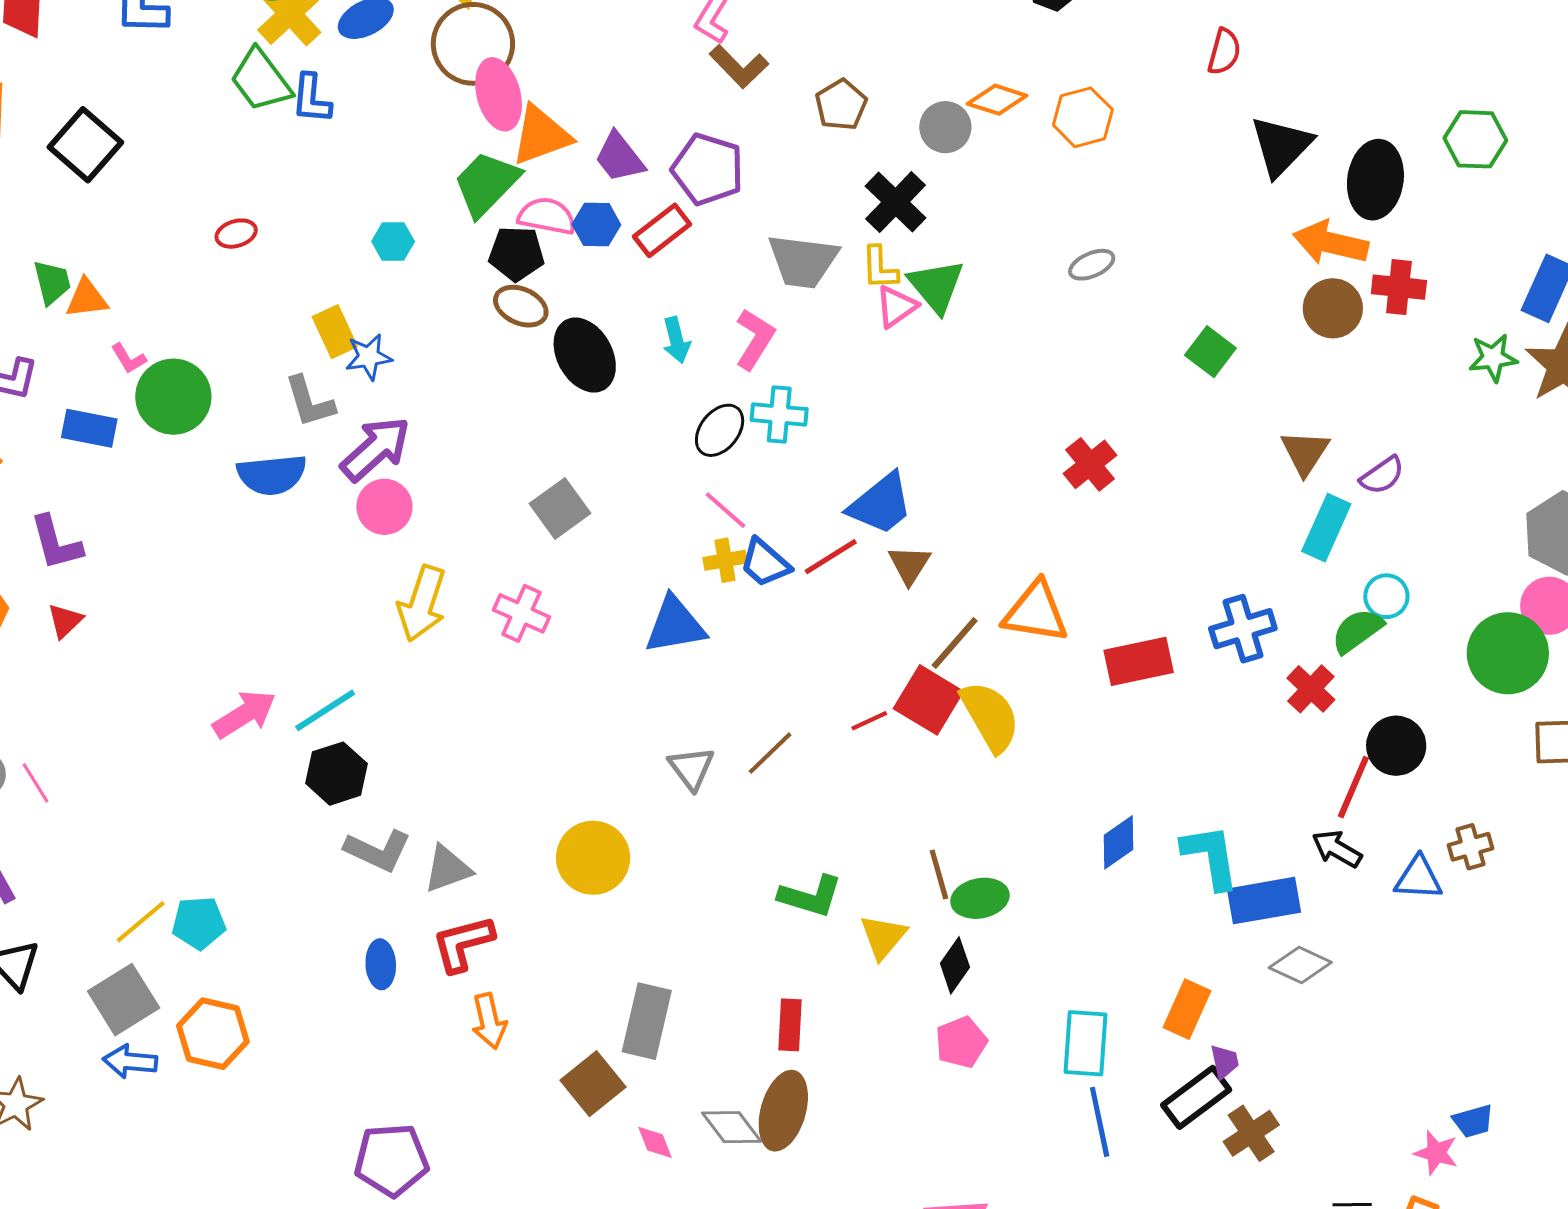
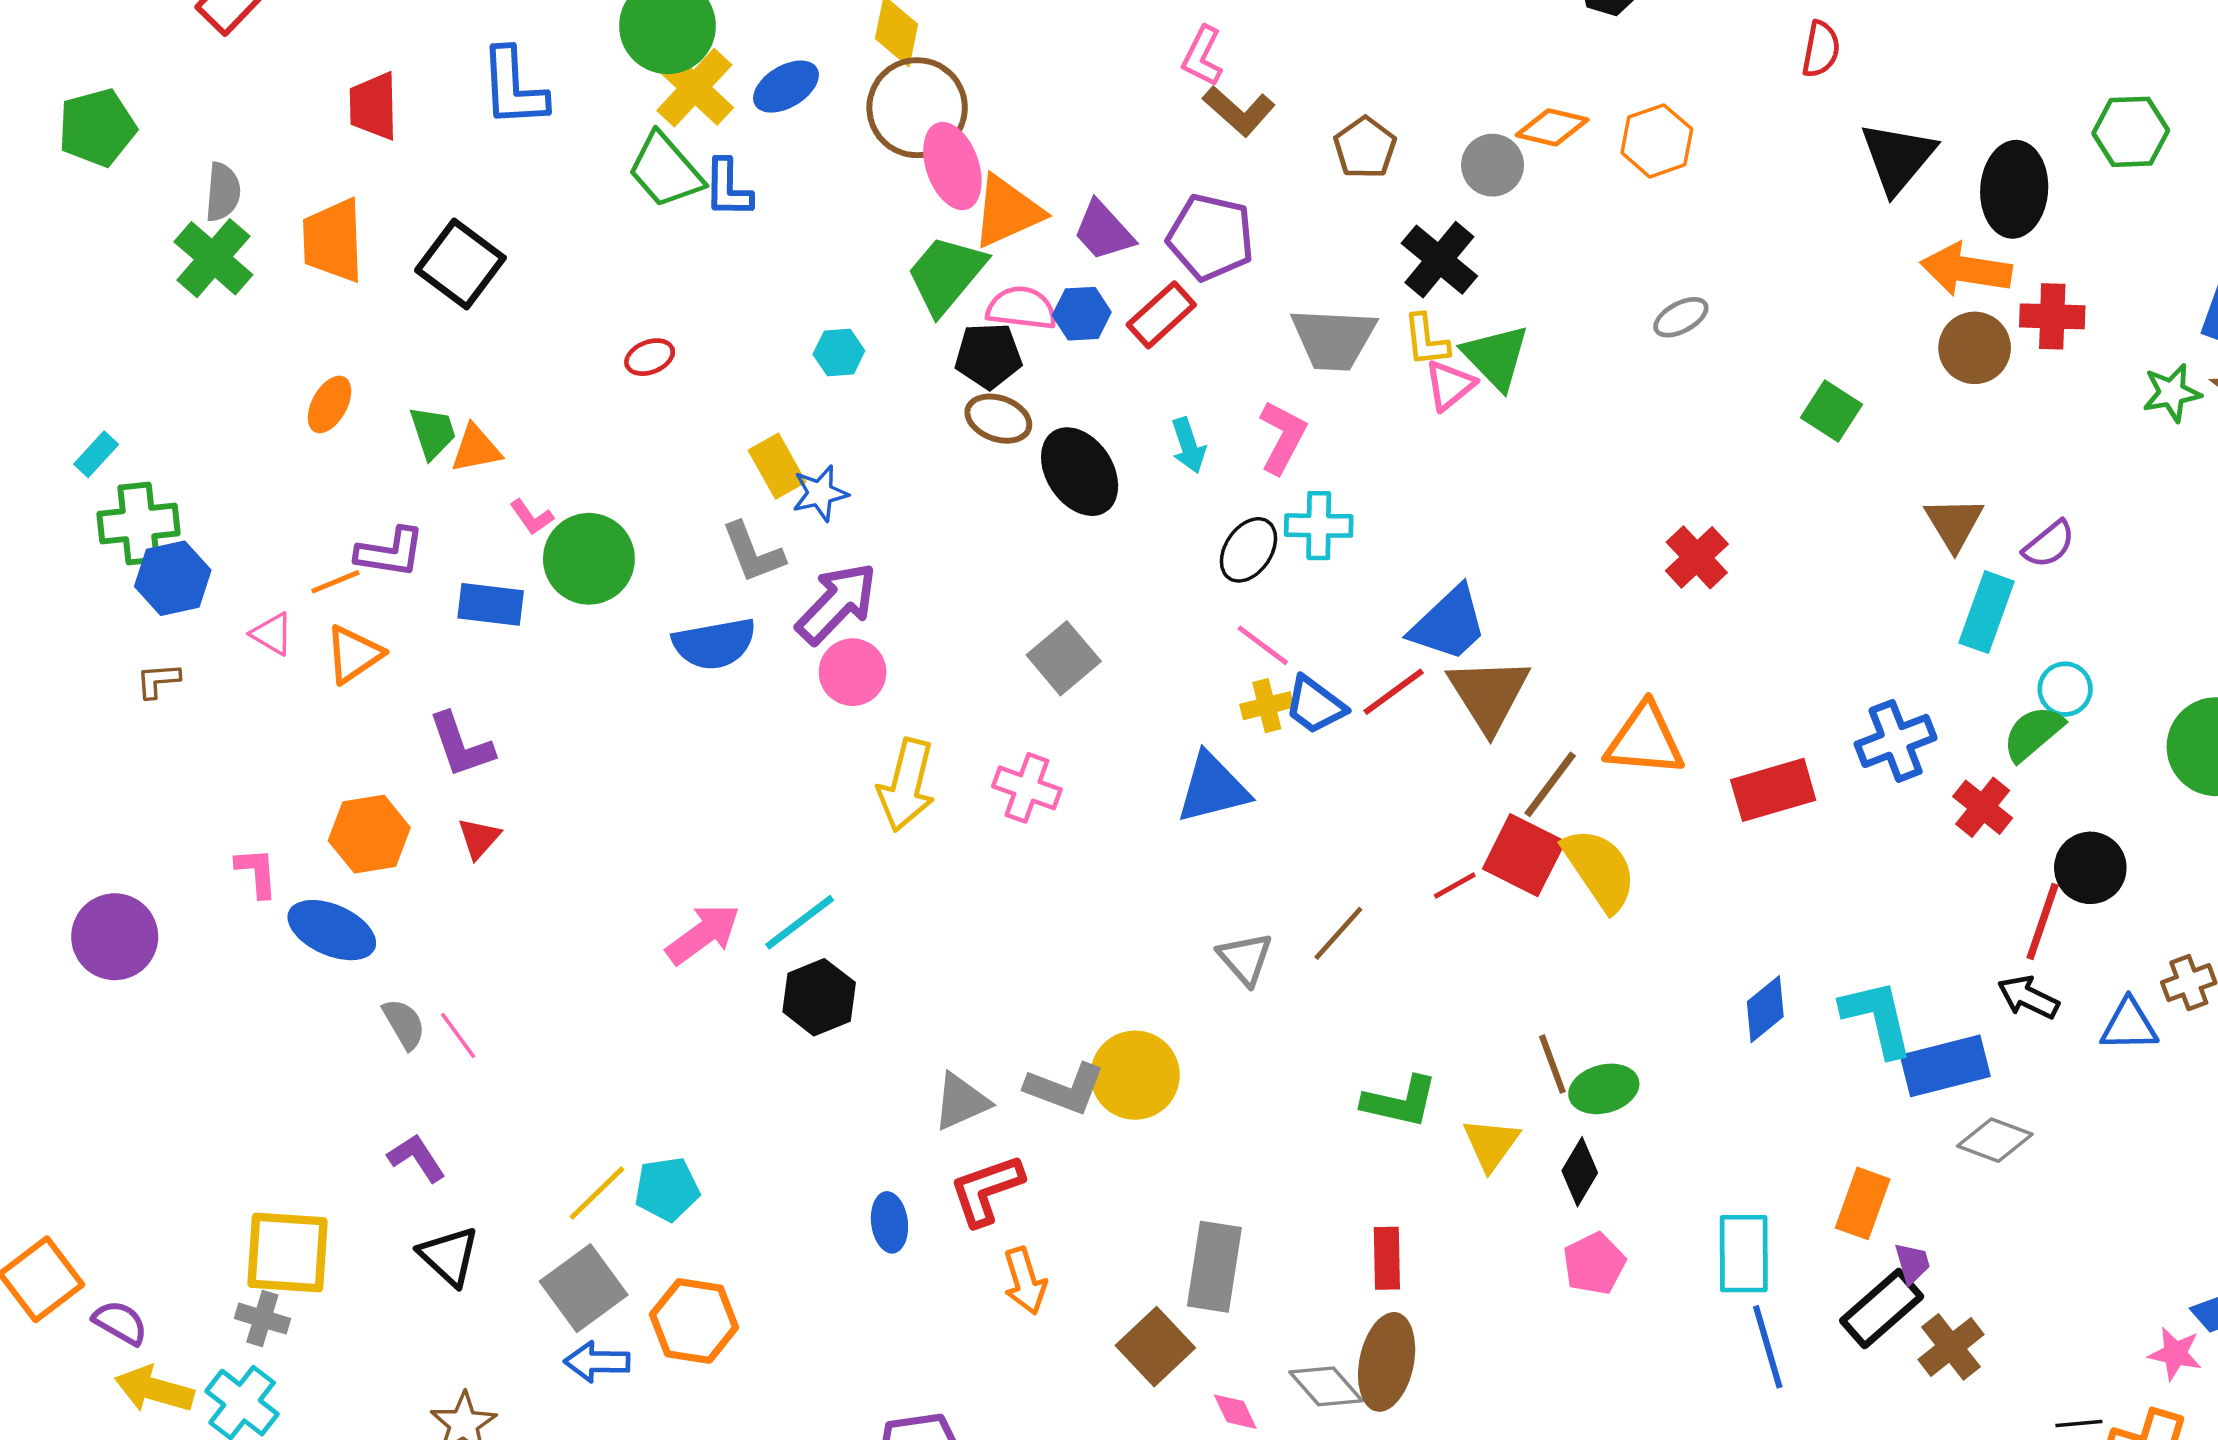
brown triangle: (909, 565) -> (1489, 694), size x1.6
gray L-shape: (378, 851) -> (1065, 1089), moved

